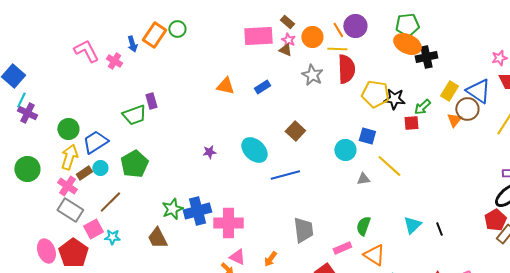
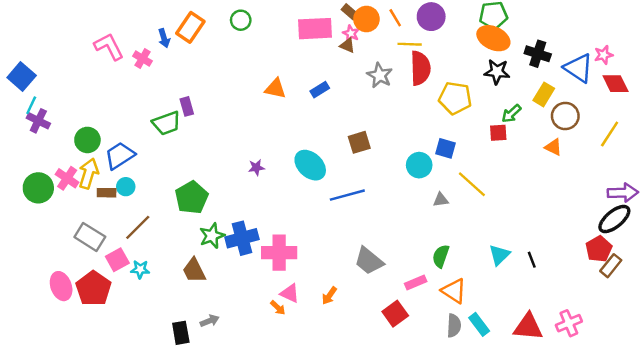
green circle: (177, 29) -> (241, 20), moved
orange line: (338, 30) -> (395, 18), moved
orange circle: (312, 37) -> (366, 19), moved
black cross: (426, 57) -> (538, 54), moved, turned 30
blue triangle: (478, 91) -> (578, 68), moved
black star: (394, 99) -> (497, 72), moved
orange triangle: (454, 120) -> (553, 147), moved, turned -42
brown square: (295, 131) -> (359, 142), turned 30
green pentagon: (134, 164) -> (192, 197), moved
brown rectangle: (84, 173) -> (107, 193), turned 35
pink cross: (67, 186) -> (67, 178), moved
gray trapezoid: (303, 230) -> (369, 261), turned 136

